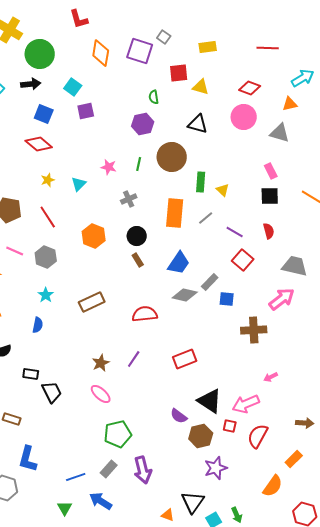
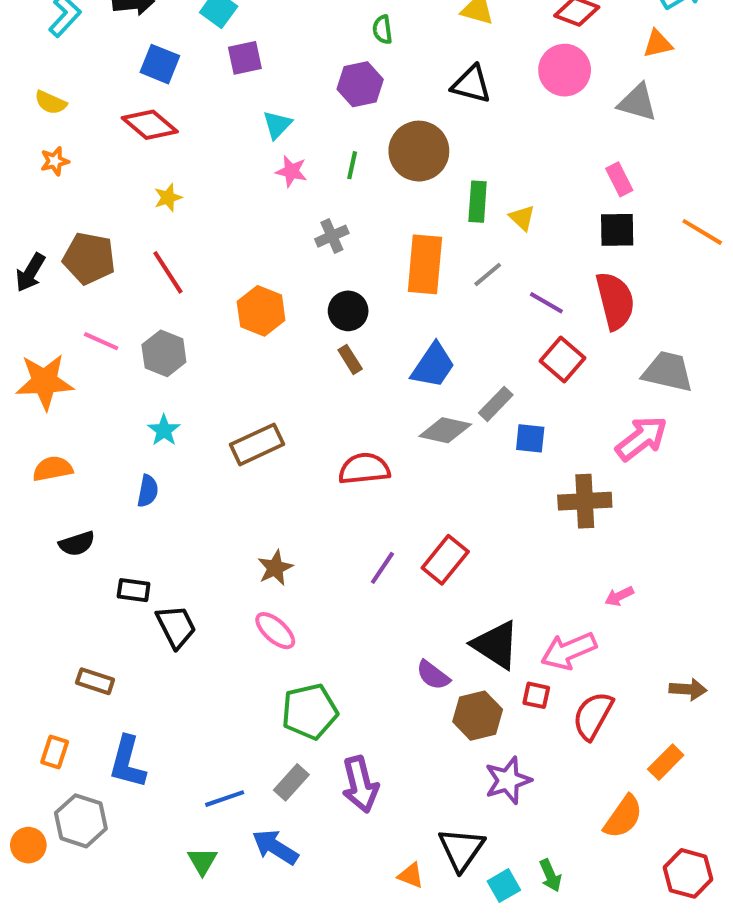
cyan triangle: (79, 184) -> (277, 125), moved
red semicircle: (269, 231) -> (615, 301), size x1.8
purple line: (134, 359) -> (382, 568), moved
red rectangle: (185, 359) -> (445, 560), turned -30

